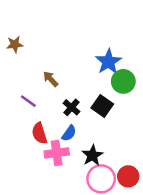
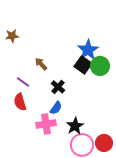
black square: (102, 106) -> (83, 65), moved
red semicircle: (39, 133) -> (20, 102), moved

